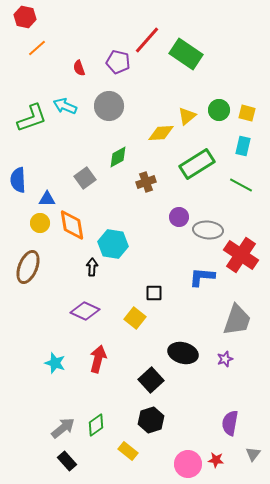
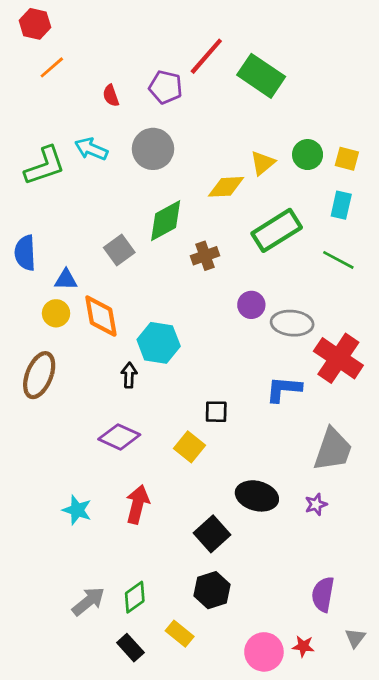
green diamond: (118, 157) -> (166, 221), size x1.4
black rectangle: (67, 461) -> (130, 648), moved

